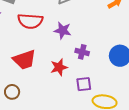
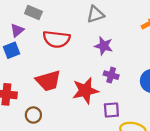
purple star: (63, 30) -> (104, 46), moved
red star: (59, 67) -> (85, 91), size x1.4

